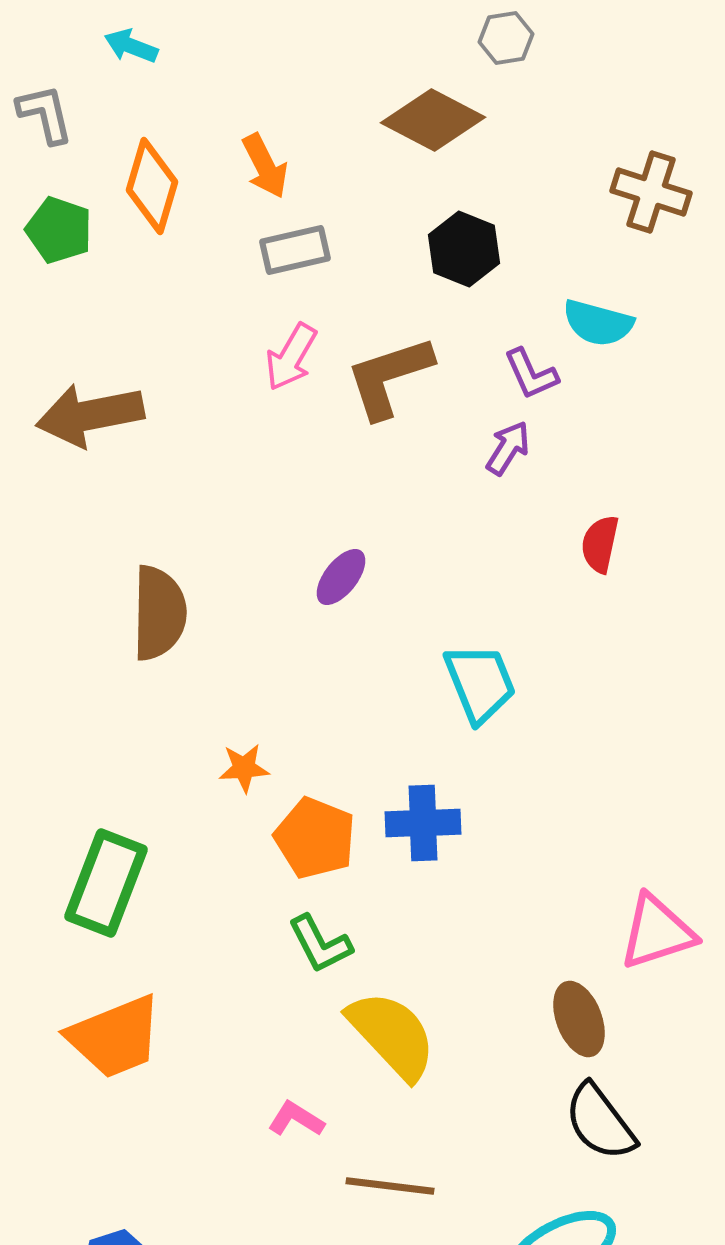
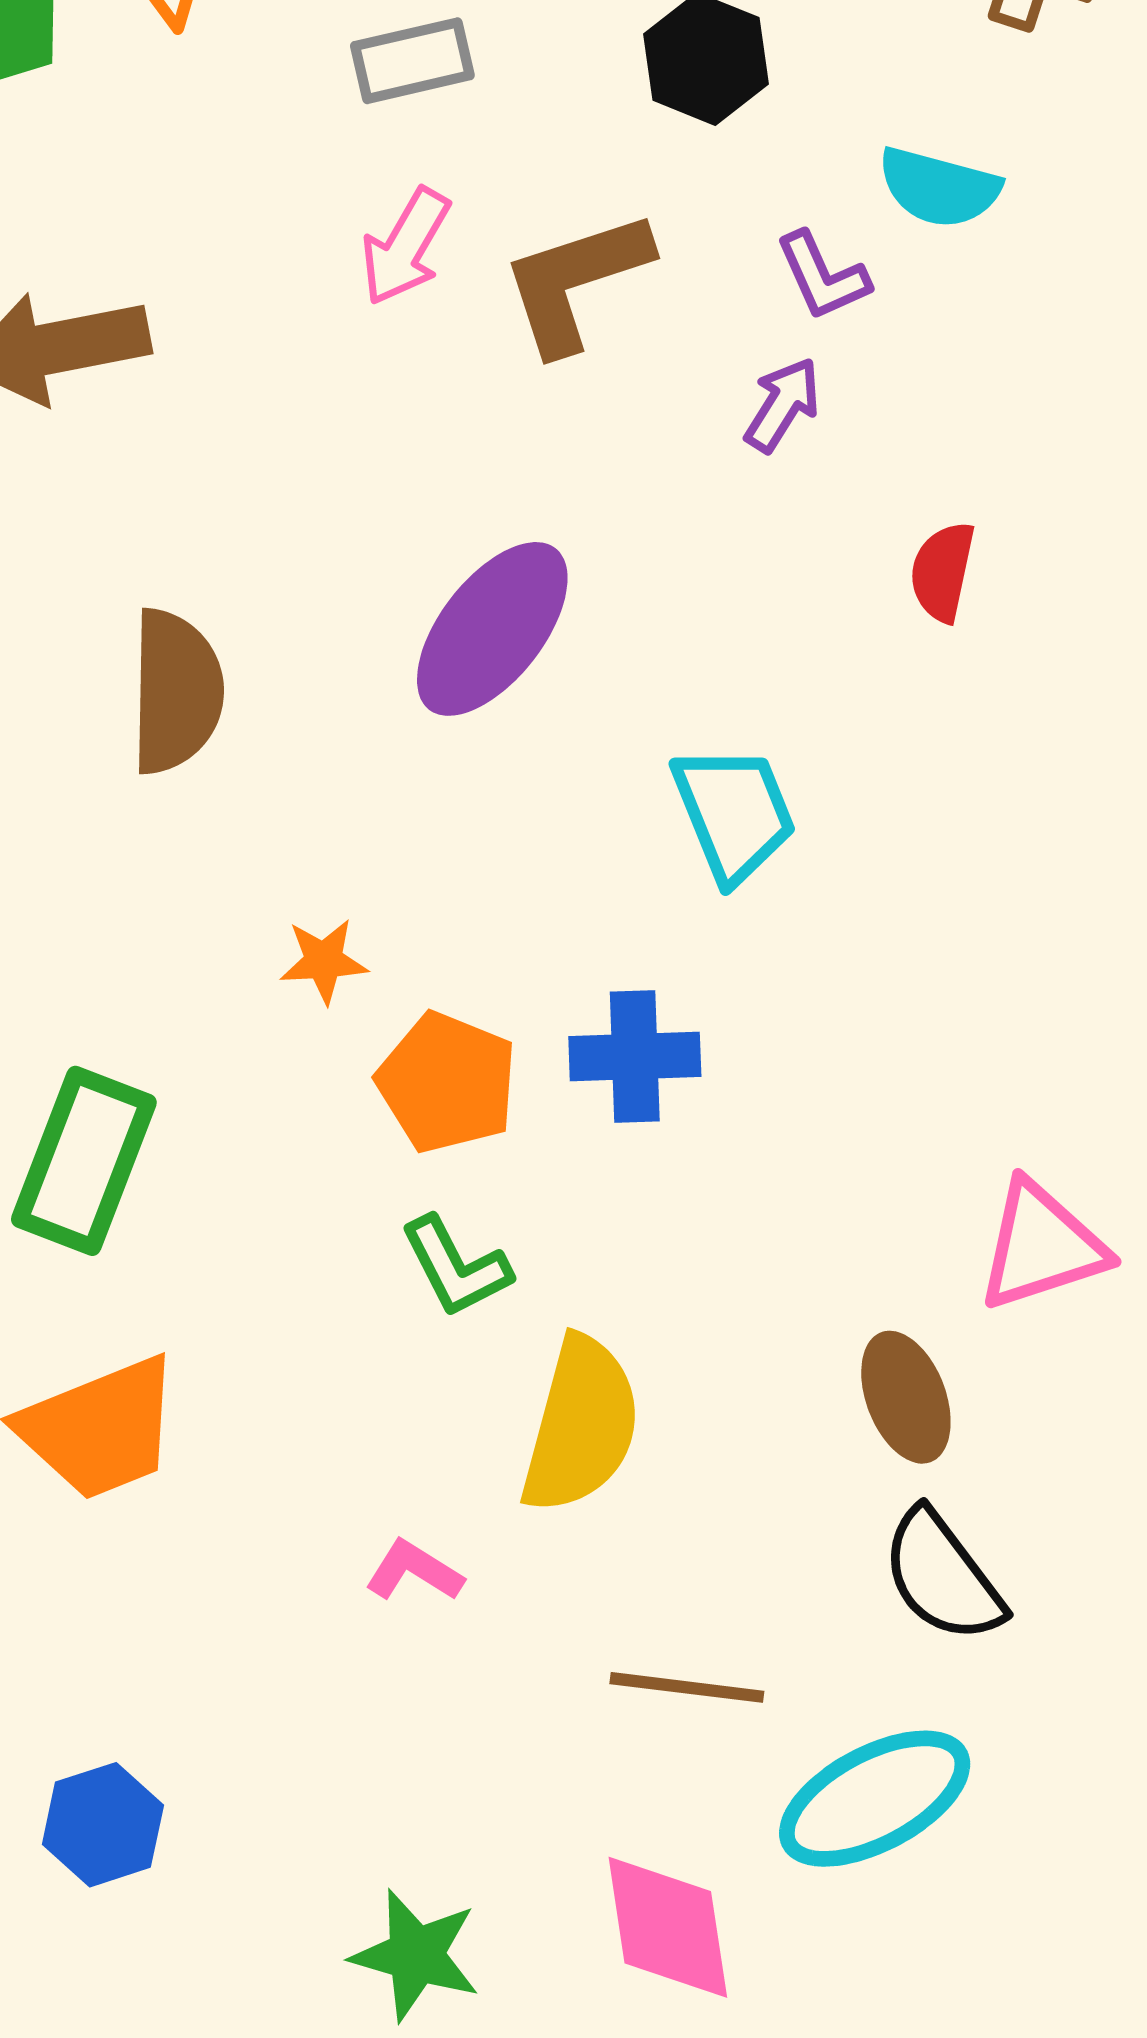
purple ellipse: (341, 577) -> (492, 629), size x1.8
yellow semicircle: (392, 1035) -> (581, 1425), turned 58
brown line: (390, 1186) -> (687, 1687), moved

